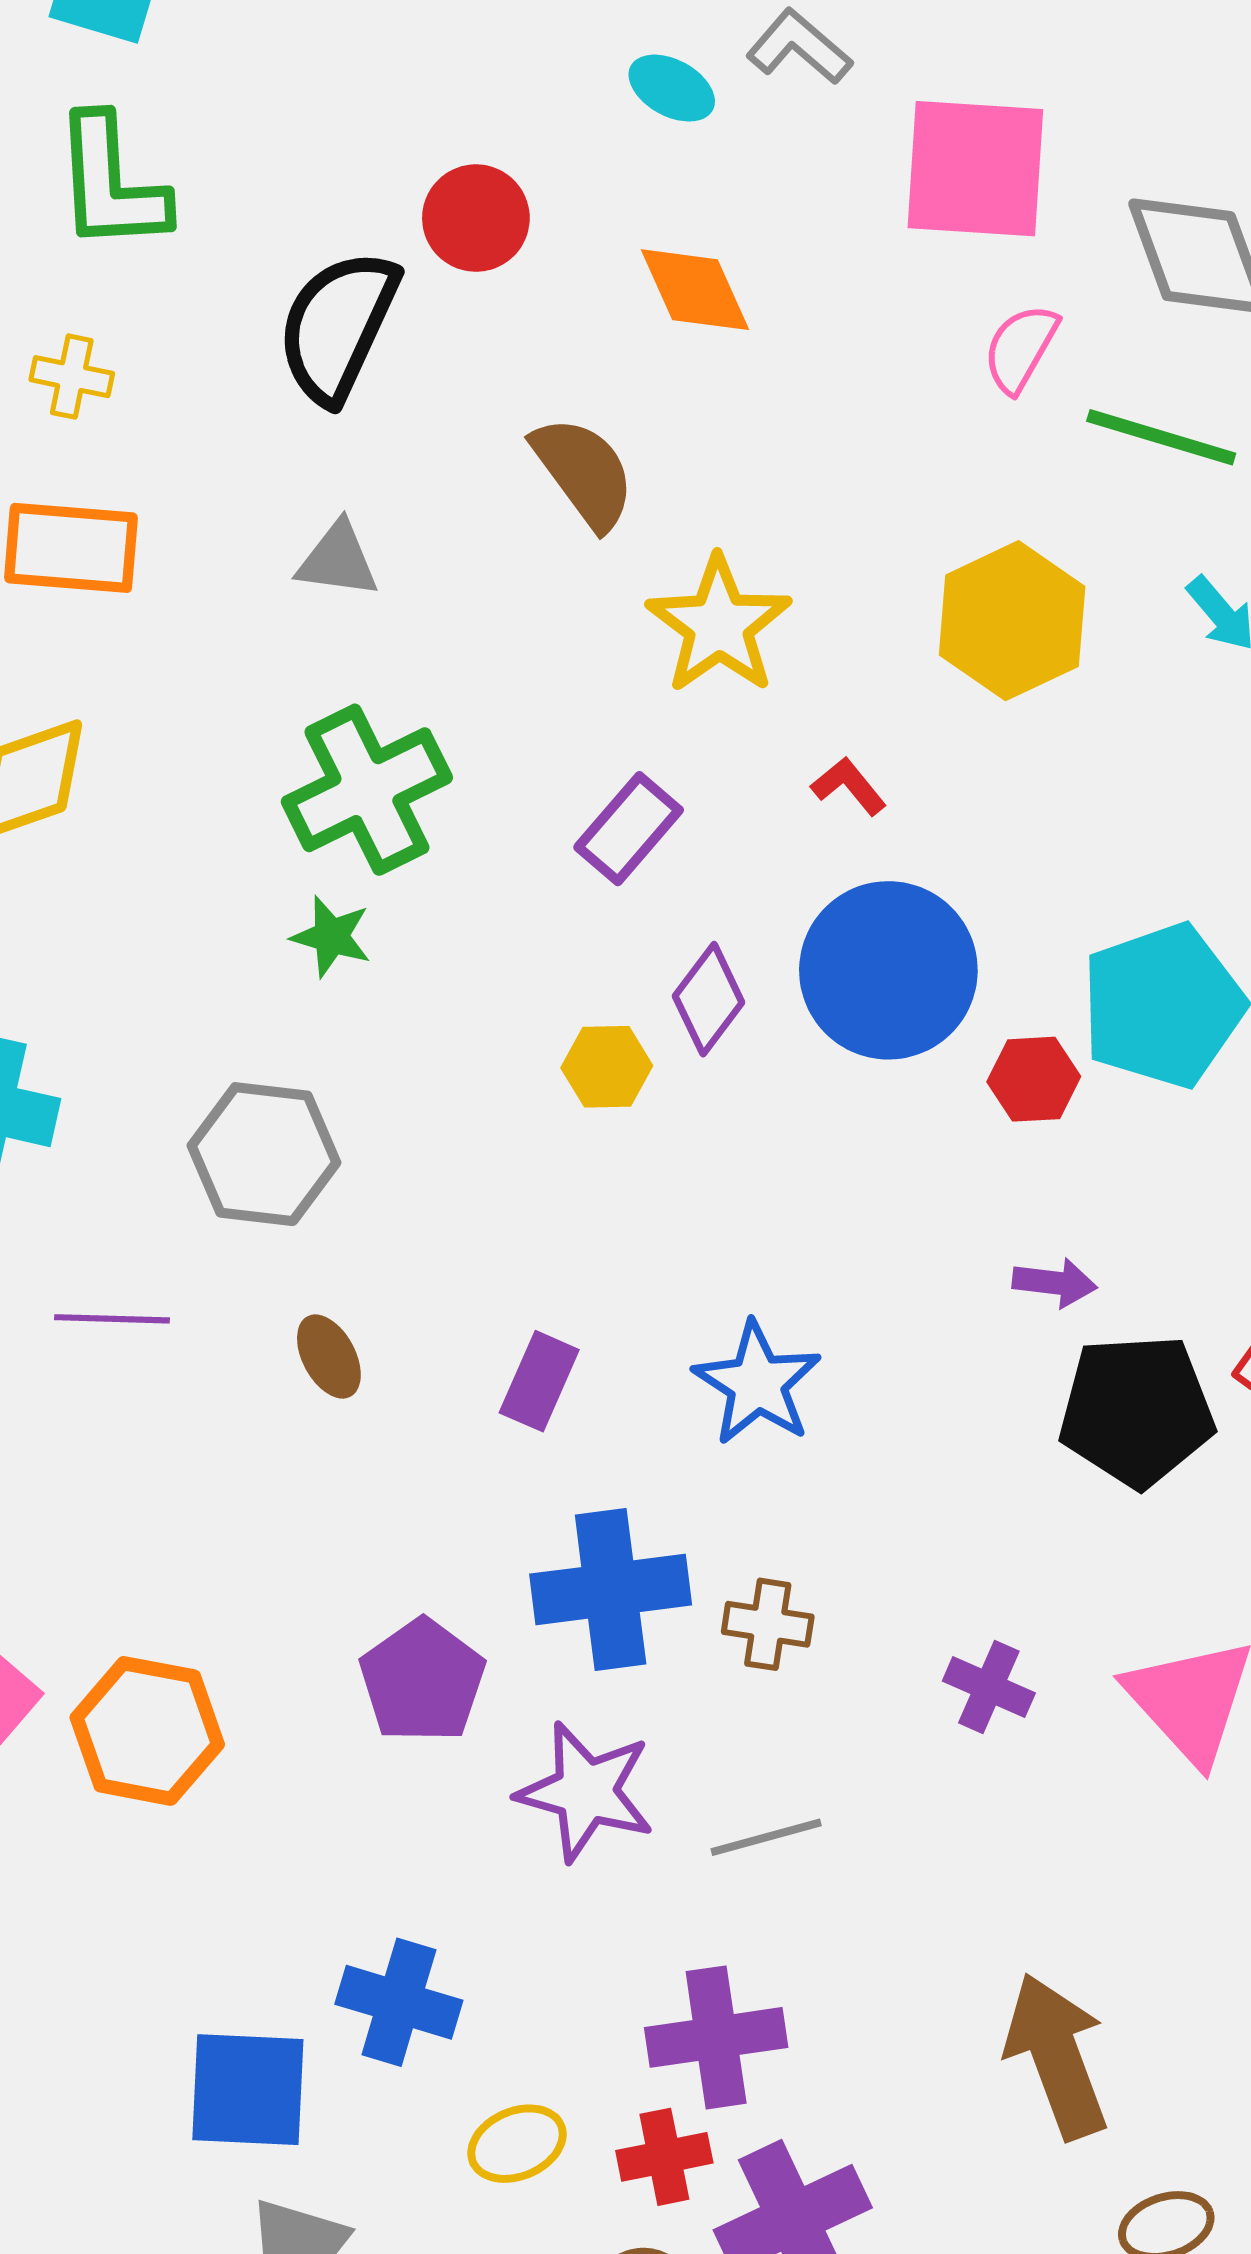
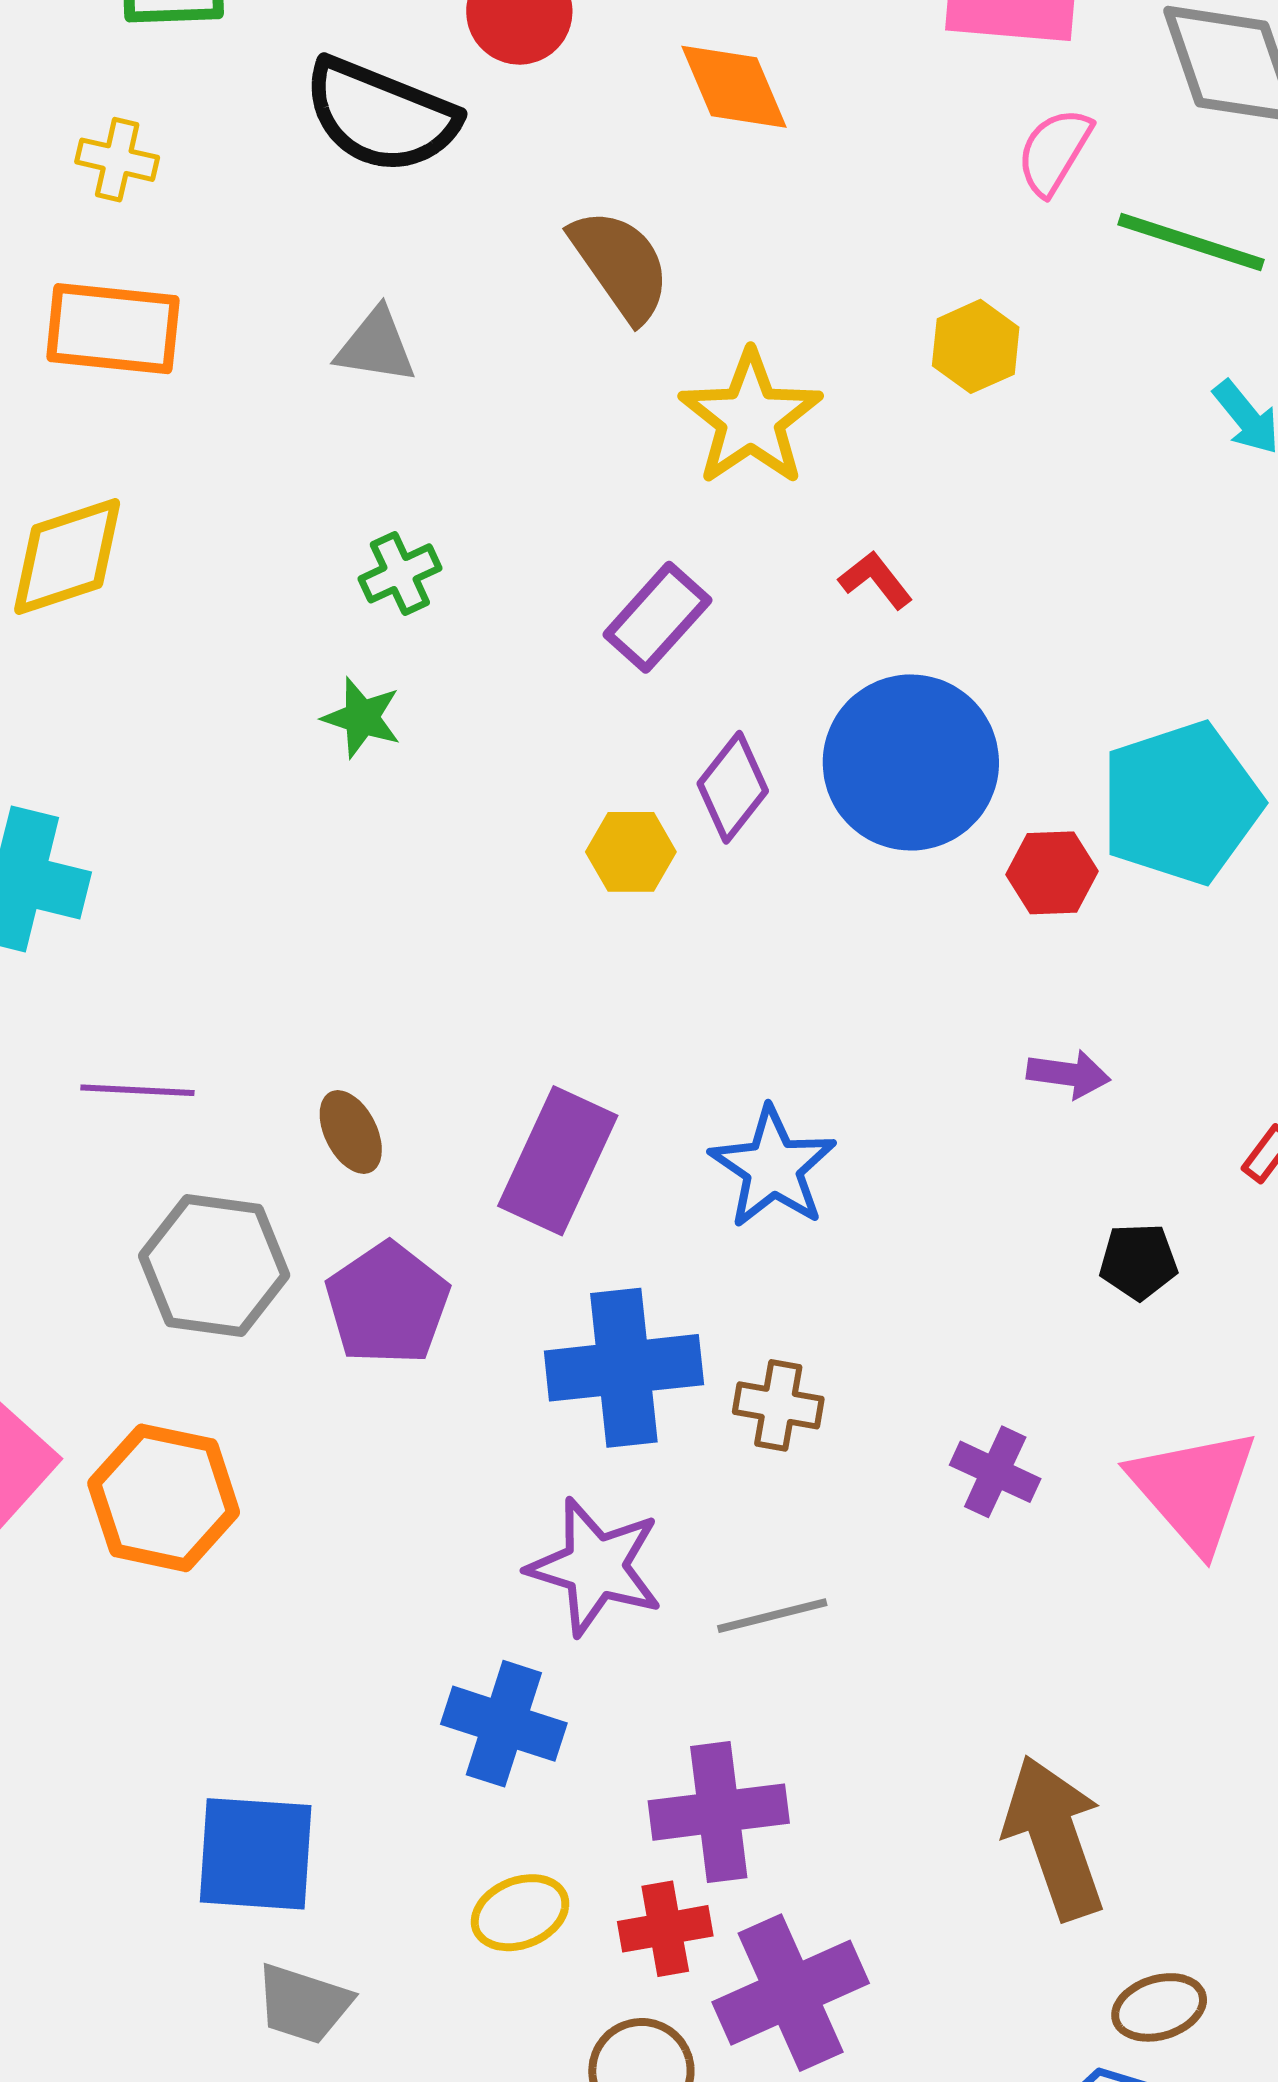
black semicircle: (338, 326) -> (381, 115), turned -94
yellow hexagon: (1012, 621) -> (976, 346), moved, size x0.6
green cross: (367, 790) -> (400, 573), size x0.5
gray hexagon: (264, 1154) -> (214, 1265), moved
purple rectangle: (539, 1381) -> (558, 1161), size x1.5
black pentagon: (1137, 1411) -> (1138, 1261), moved, size x0.5
purple pentagon: (422, 1681) -> (387, 1304), moved
blue cross: (399, 2002) -> (504, 1724), moved

